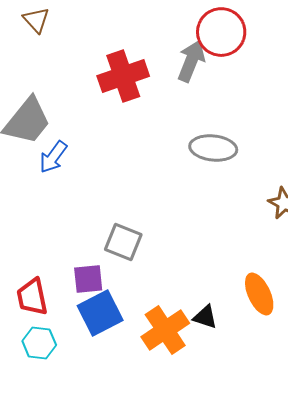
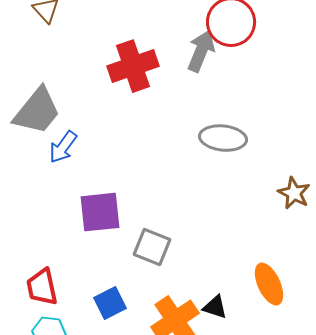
gray square: (123, 242) -> (152, 247), moved
purple square: (88, 279) -> (100, 212), moved, size x1.4
blue square: (100, 313) -> (110, 303), size x0.7

